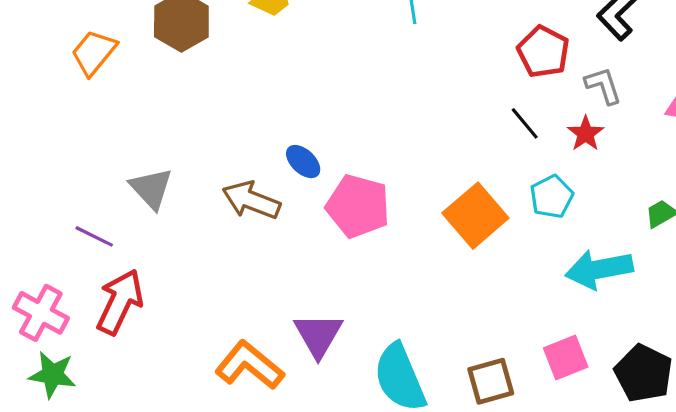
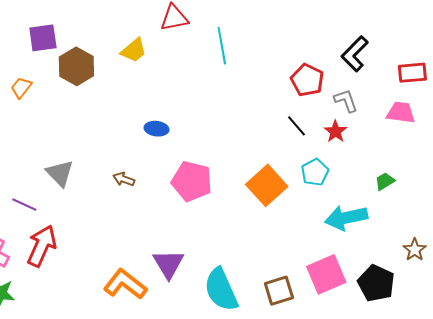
orange trapezoid: (94, 53) -> (21, 88), size x0.7
blue ellipse: (303, 162) -> (157, 129), moved, turned -35
brown arrow: (251, 200) -> (124, 179), size x0.6
pink square: (566, 358) -> (326, 274), size x1.4

